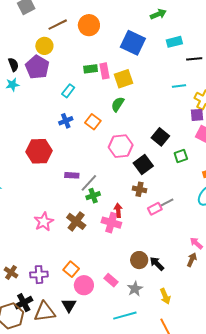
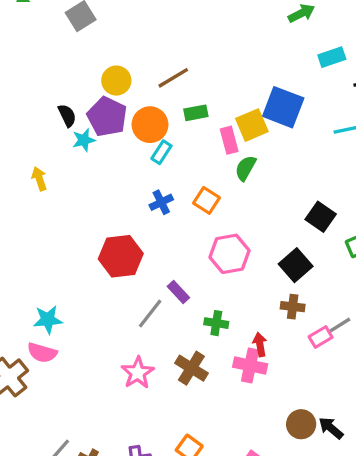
brown line: (58, 25) -> (173, 78), moved
orange circle: (89, 25) -> (150, 125), moved
blue square: (133, 43) -> (283, 107), moved
pink rectangle: (104, 71) -> (229, 140), moved
cyan star: (12, 85) -> (84, 140), moved
pink hexagon: (121, 146) -> (230, 254), moved
purple rectangle: (72, 175) -> (178, 292), turned 48
gray line: (89, 183) -> (150, 313), moved
green cross: (93, 196) -> (216, 323), turned 32

